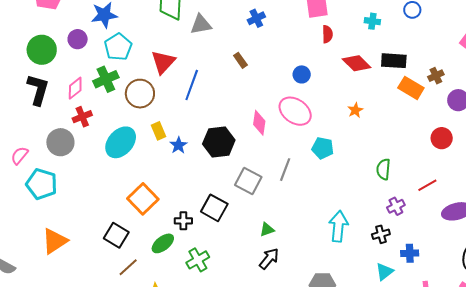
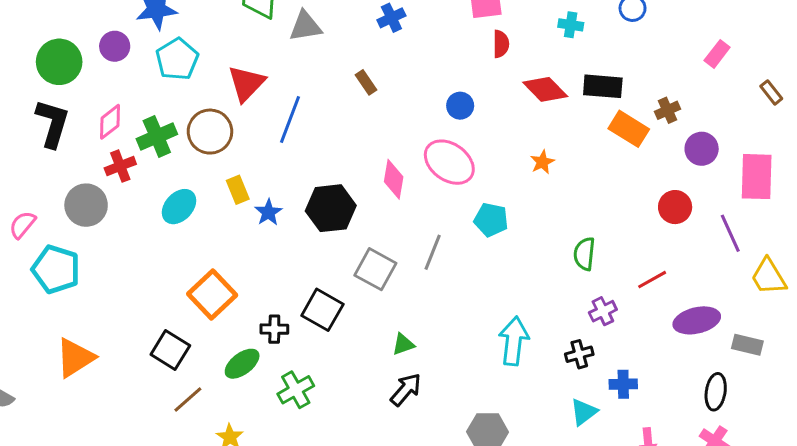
green cross: (106, 79) -> (157, 137), moved
cyan ellipse: (121, 142) -> (179, 207), size x0.7

